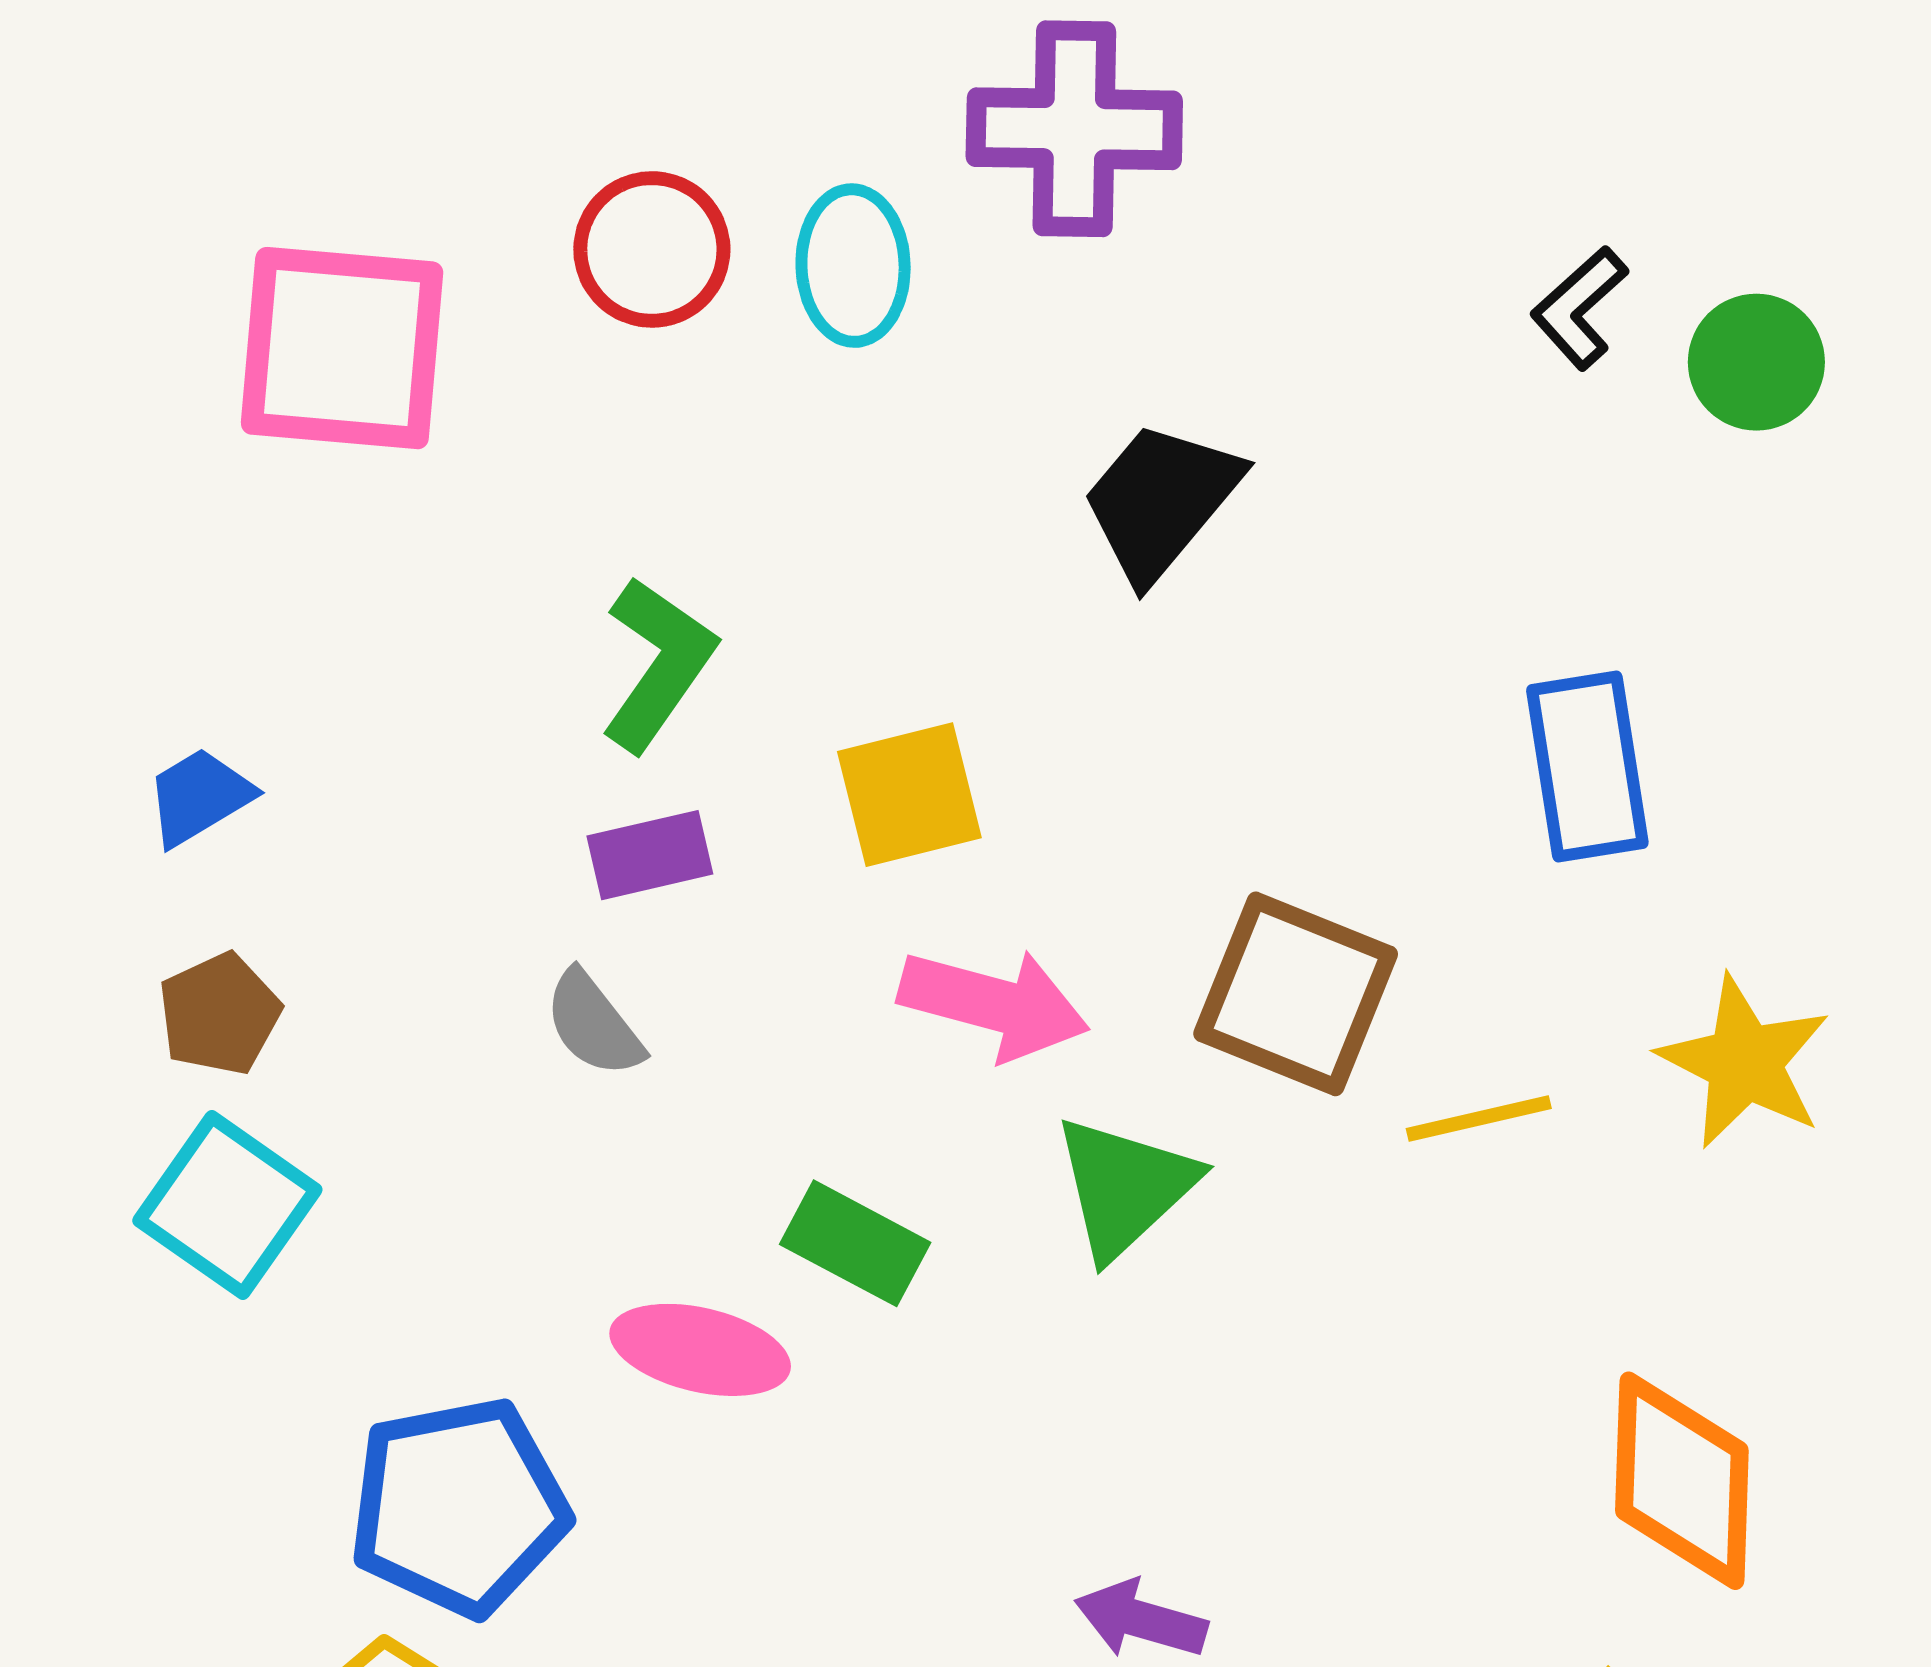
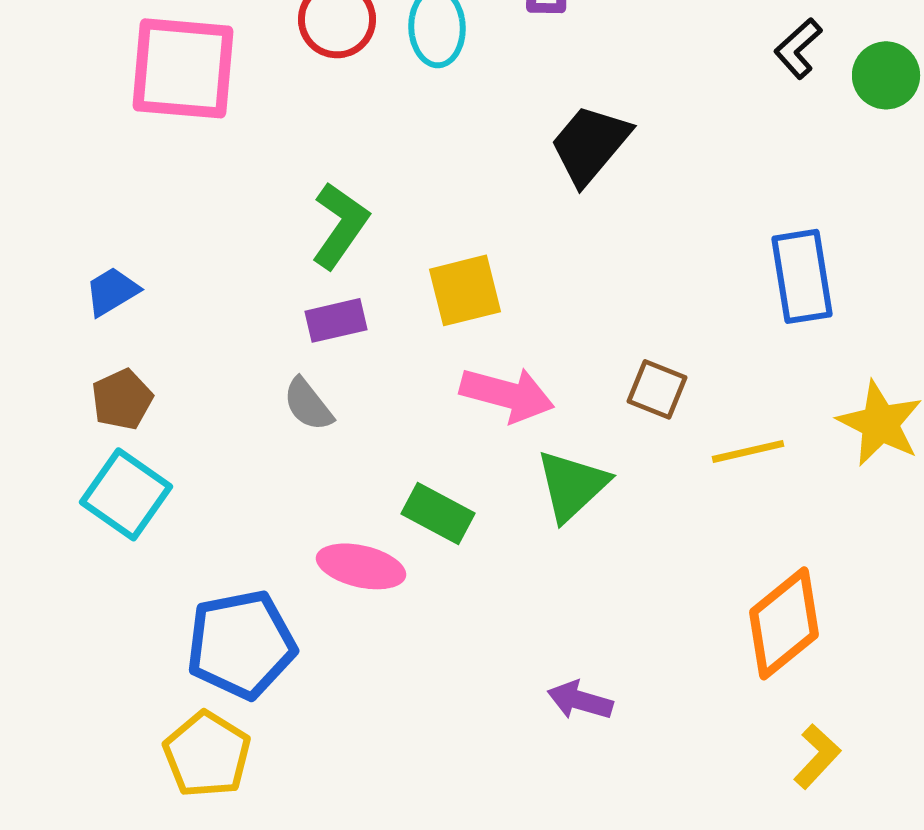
brown square: (1296, 994) -> (657, 389), size x0.6
orange diamond: (1682, 1481) -> (784, 623), moved, turned 49

